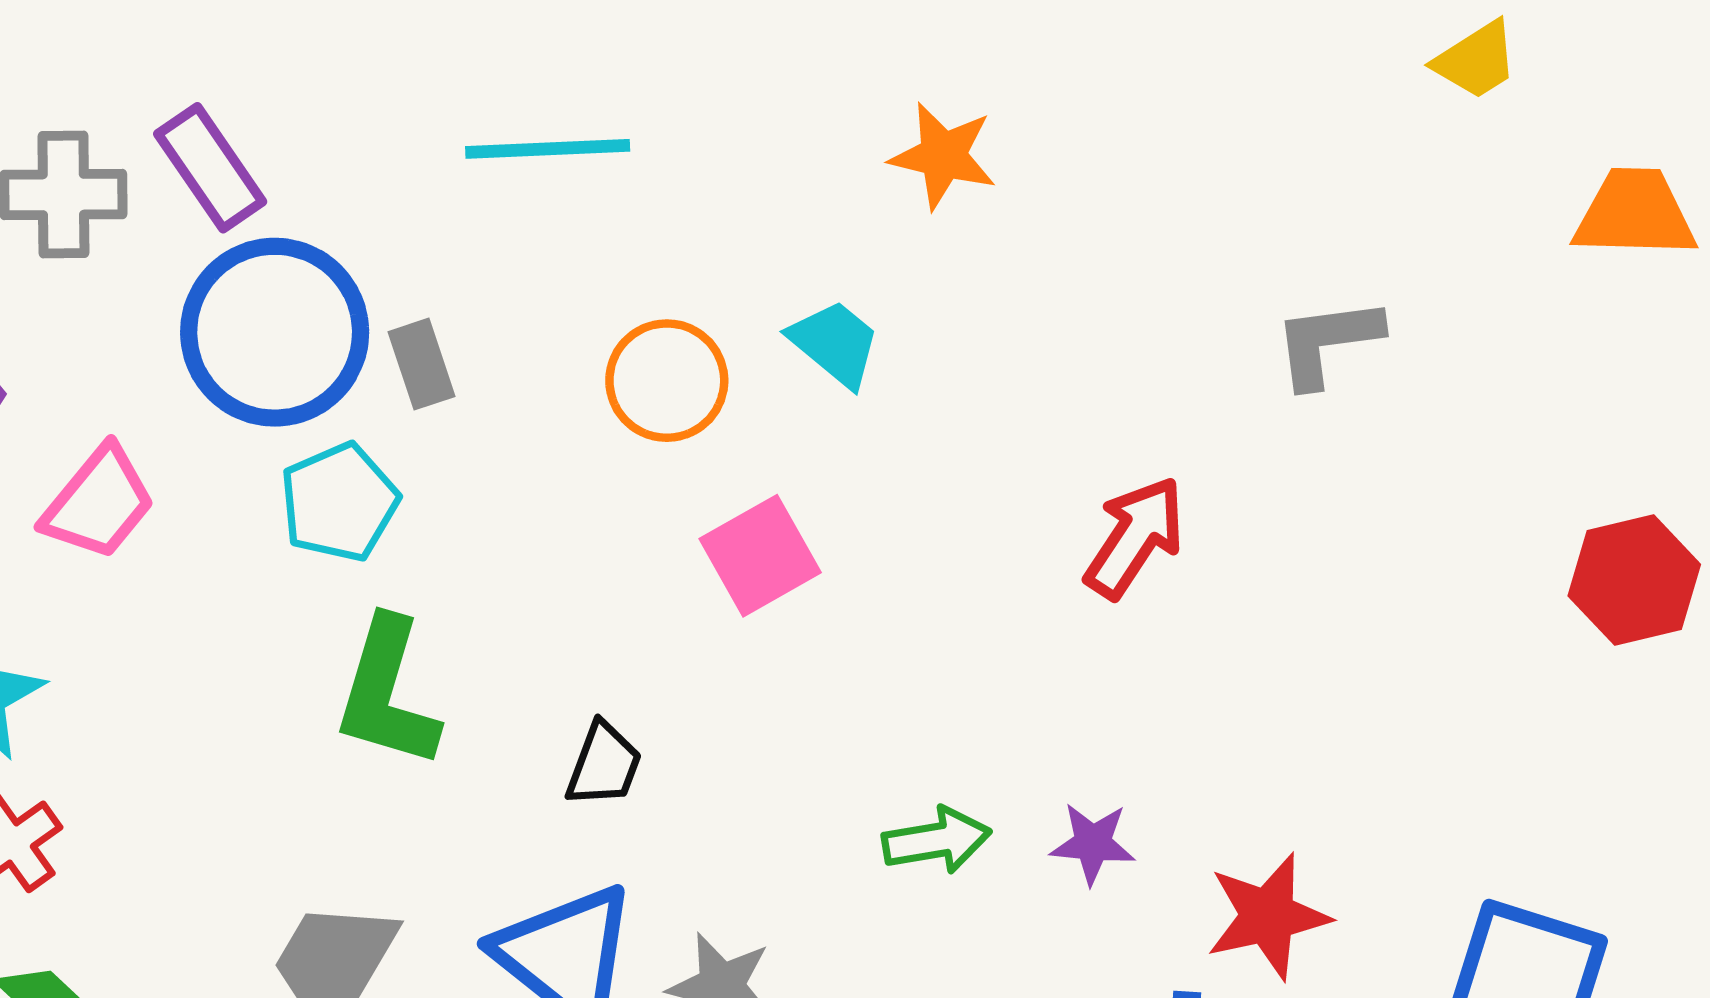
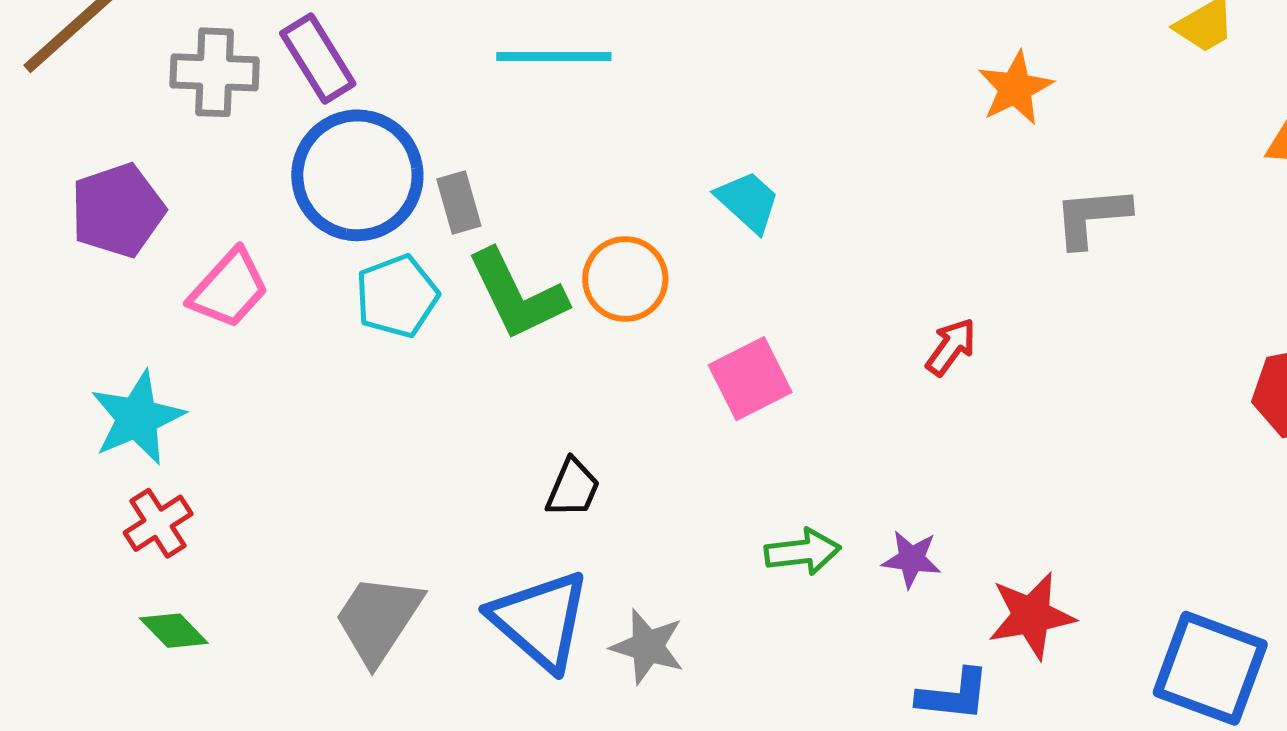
orange star: (943, 156) -> (1015, 88), moved, turned 30
orange circle: (667, 381) -> (625, 279), moved
red arrow: (1135, 537) -> (951, 347), size x0.7
pink square: (760, 556) -> (750, 379), moved
green L-shape: (387, 693) -> (517, 295), moved, turned -45

